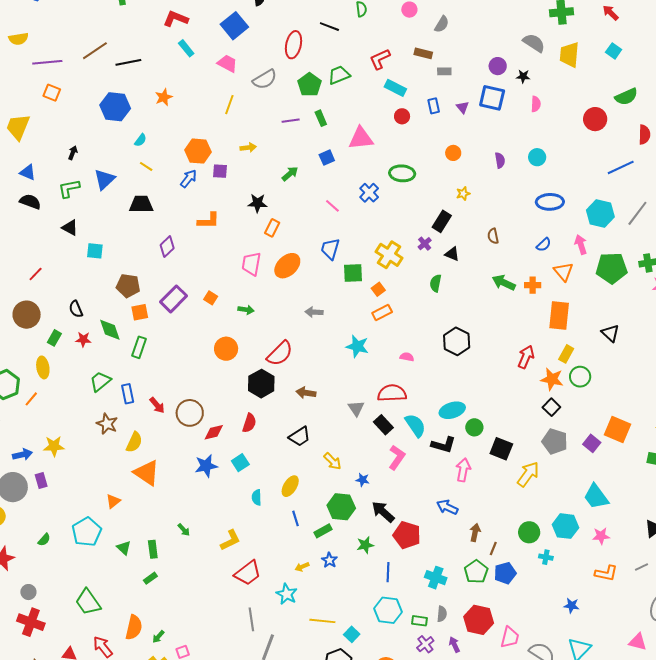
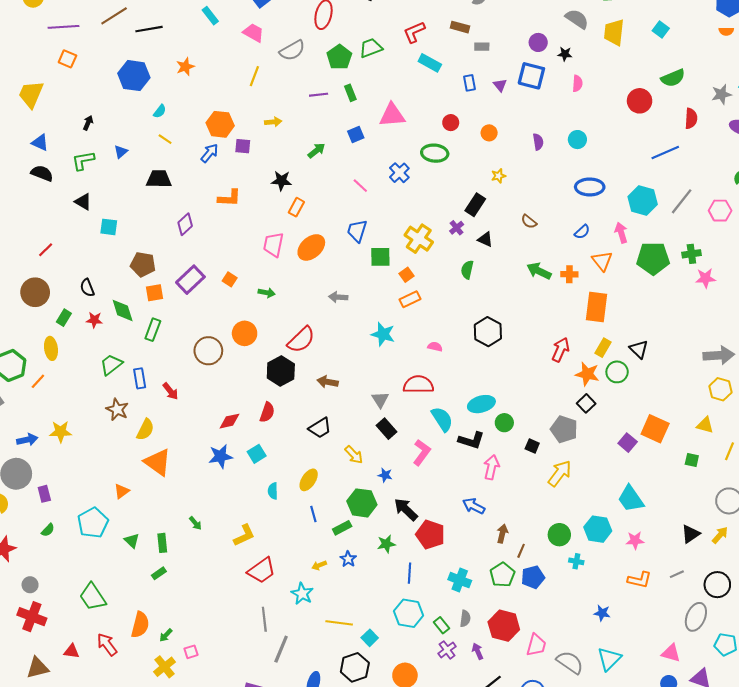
red circle: (402, 116) -> (451, 123), moved
blue triangle: (104, 179) -> (121, 152), size x0.6
brown semicircle: (493, 236) -> (529, 222), turned -42
black triangle: (610, 333) -> (639, 349), moved
brown circle: (190, 413) -> (208, 351), moved
black rectangle: (383, 425) -> (386, 429), moved
gray pentagon: (555, 441) -> (564, 429), moved
black square: (501, 449) -> (532, 446), size x0.6
purple rectangle: (41, 481) -> (44, 494), moved
green rectangle: (420, 621) -> (441, 625), turned 42

